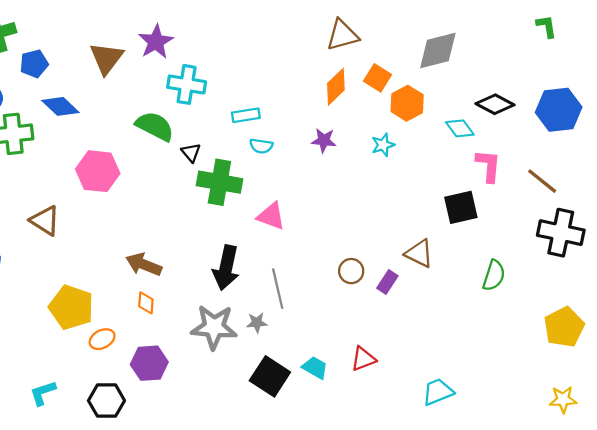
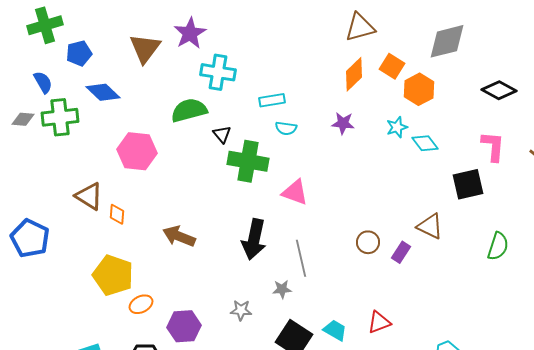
green semicircle: (155, 126) -> (189, 110), turned -42
cyan diamond: (460, 128) -> (425, 143), moved
orange diamond: (146, 303) -> (117, 214), moved
gray star: (214, 327) -> (241, 310), moved, size x0.5

